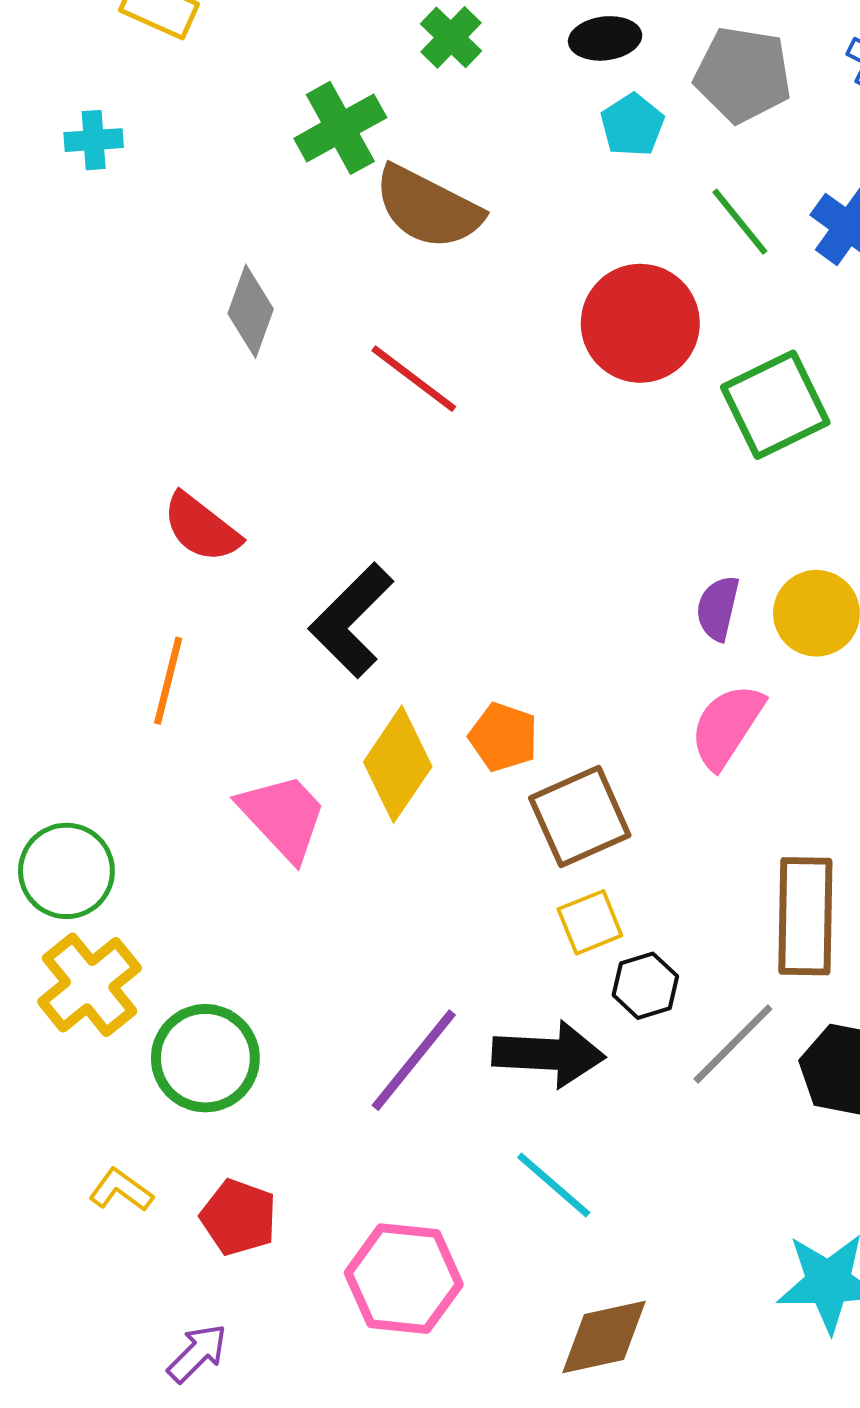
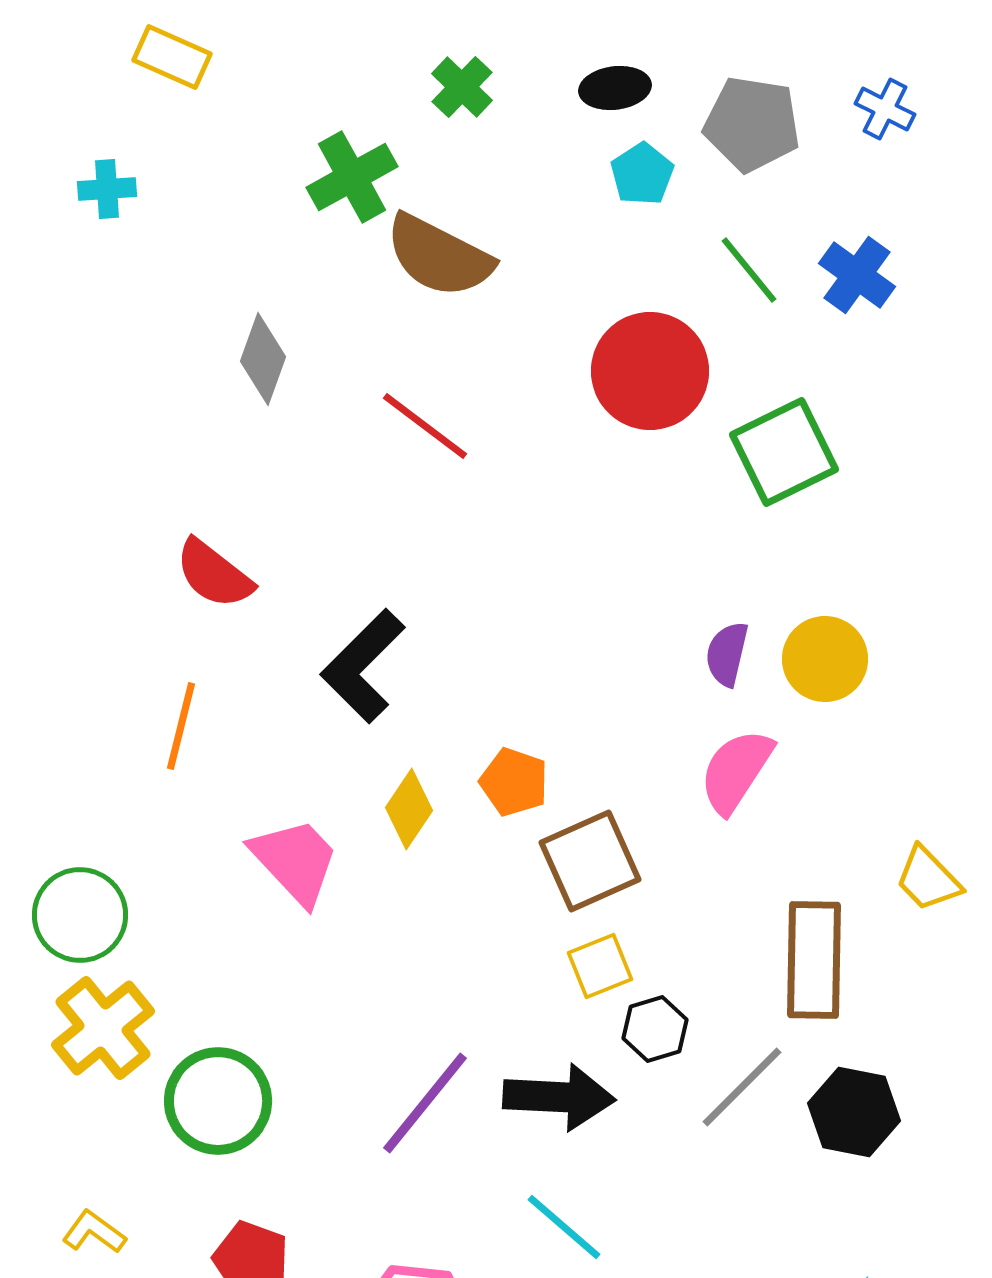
yellow diamond: (398, 764) -> (409, 809), size x0.7
yellow L-shape: (121, 1190) -> (94, 1232), moved

